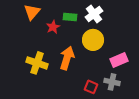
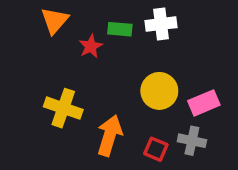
white cross: (94, 14) -> (161, 24), turned 30
yellow circle: (93, 40) -> (159, 91), moved
orange arrow: (67, 58) -> (110, 136), moved

